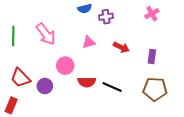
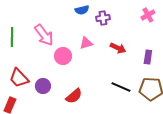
pink circle: (65, 66) -> (63, 56), moved
red semicircle: (87, 82) -> (74, 96), moved, turned -42
black line: (112, 87) -> (121, 87), moved

